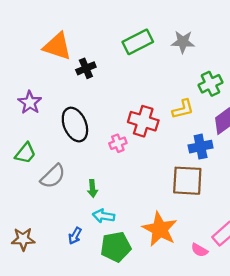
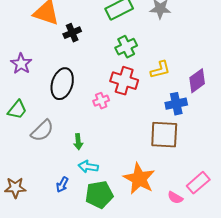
green cross: (210, 84) -> (126, 47), moved
black ellipse: (75, 125) -> (62, 84), turned 40

